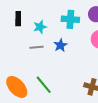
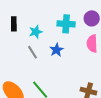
gray line: (37, 47) -> (33, 52), turned 64

